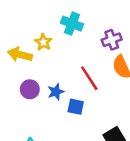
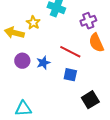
red line: (89, 78) -> (70, 52), turned -30
blue square: (76, 107) -> (70, 75), moved

